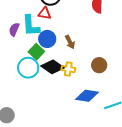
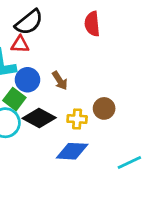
yellow cross: (68, 69) -> (77, 119), moved
blue diamond: (87, 96) -> (72, 151), moved

